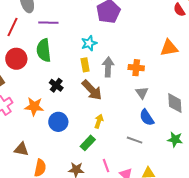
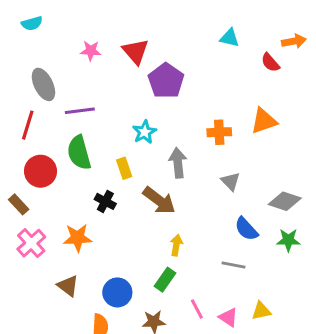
yellow rectangle: (85, 65) -> (124, 168), moved
orange cross: (136, 68) -> (219, 132), moved
gray triangle: (142, 93) -> (231, 181), moved
gray diamond: (175, 103) -> (285, 201), turned -60
blue circle: (58, 122) -> (117, 292), moved
green star: (175, 139) -> (288, 240), moved
brown triangle: (21, 149) -> (68, 286), moved, turned 35

